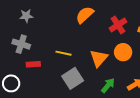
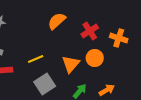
yellow line: (64, 53) -> (36, 59), turned -35

